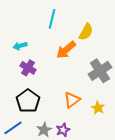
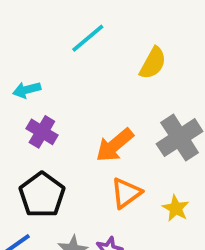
cyan line: (52, 19) -> (88, 38), turned 36
orange arrow: (66, 50) -> (115, 145), moved

